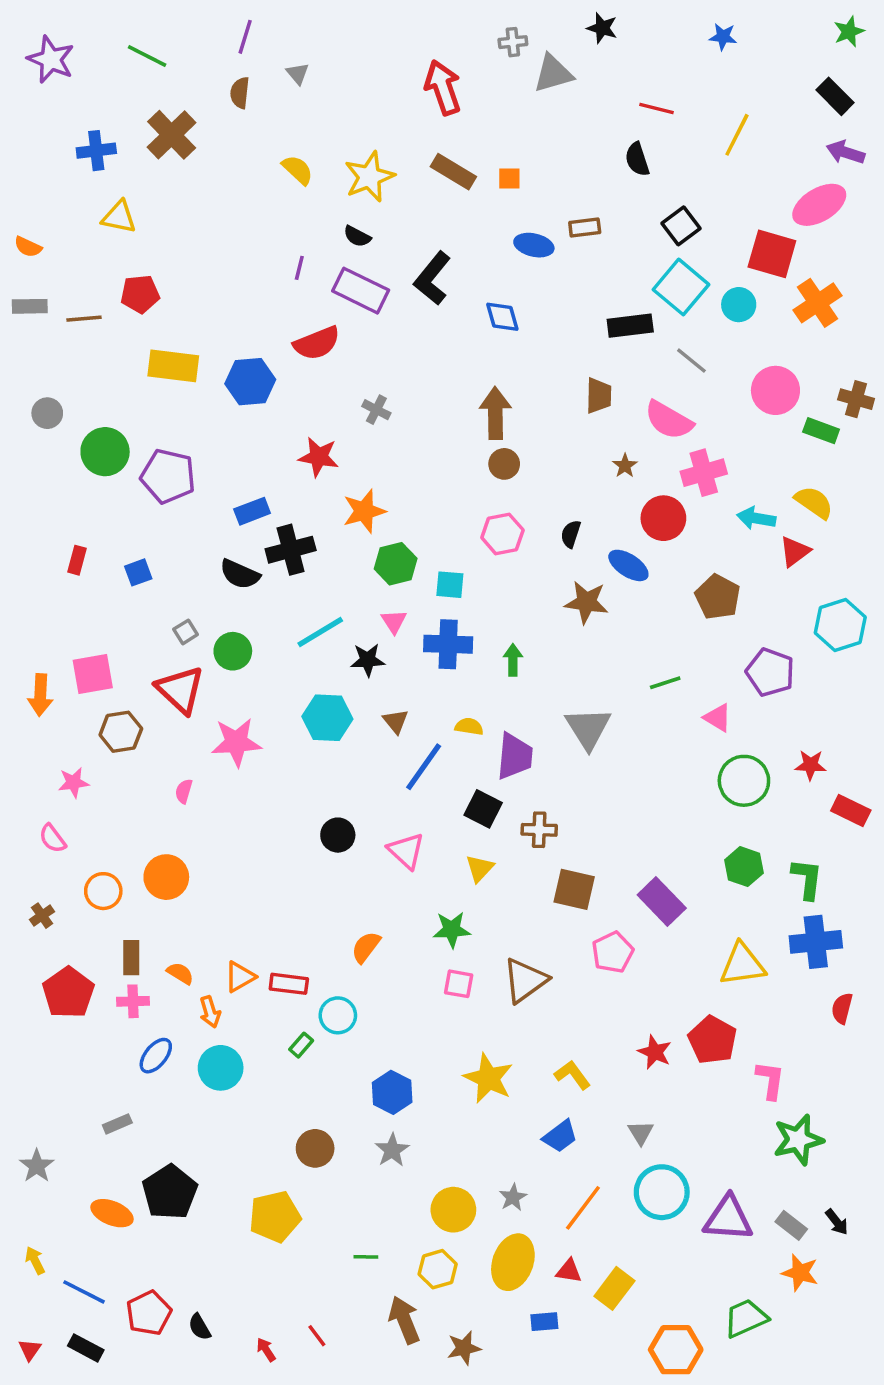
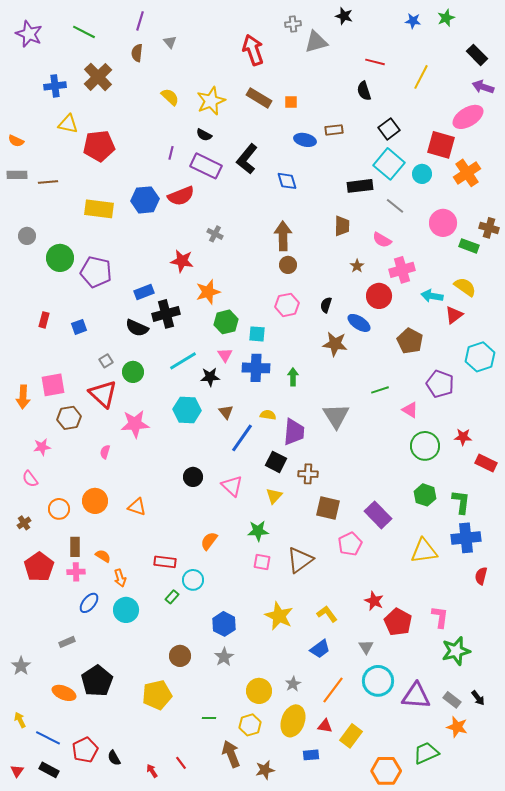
green star: (849, 32) -> (446, 18), moved
red pentagon: (140, 294) -> (99, 146), moved, size x1.4
blue hexagon: (250, 382) -> (145, 200), moved
pink semicircle: (669, 420) -> (382, 240), size x0.7
orange triangle: (240, 977) -> (137, 507), moved, turned 48
red pentagon: (712, 1040) -> (398, 622), moved

